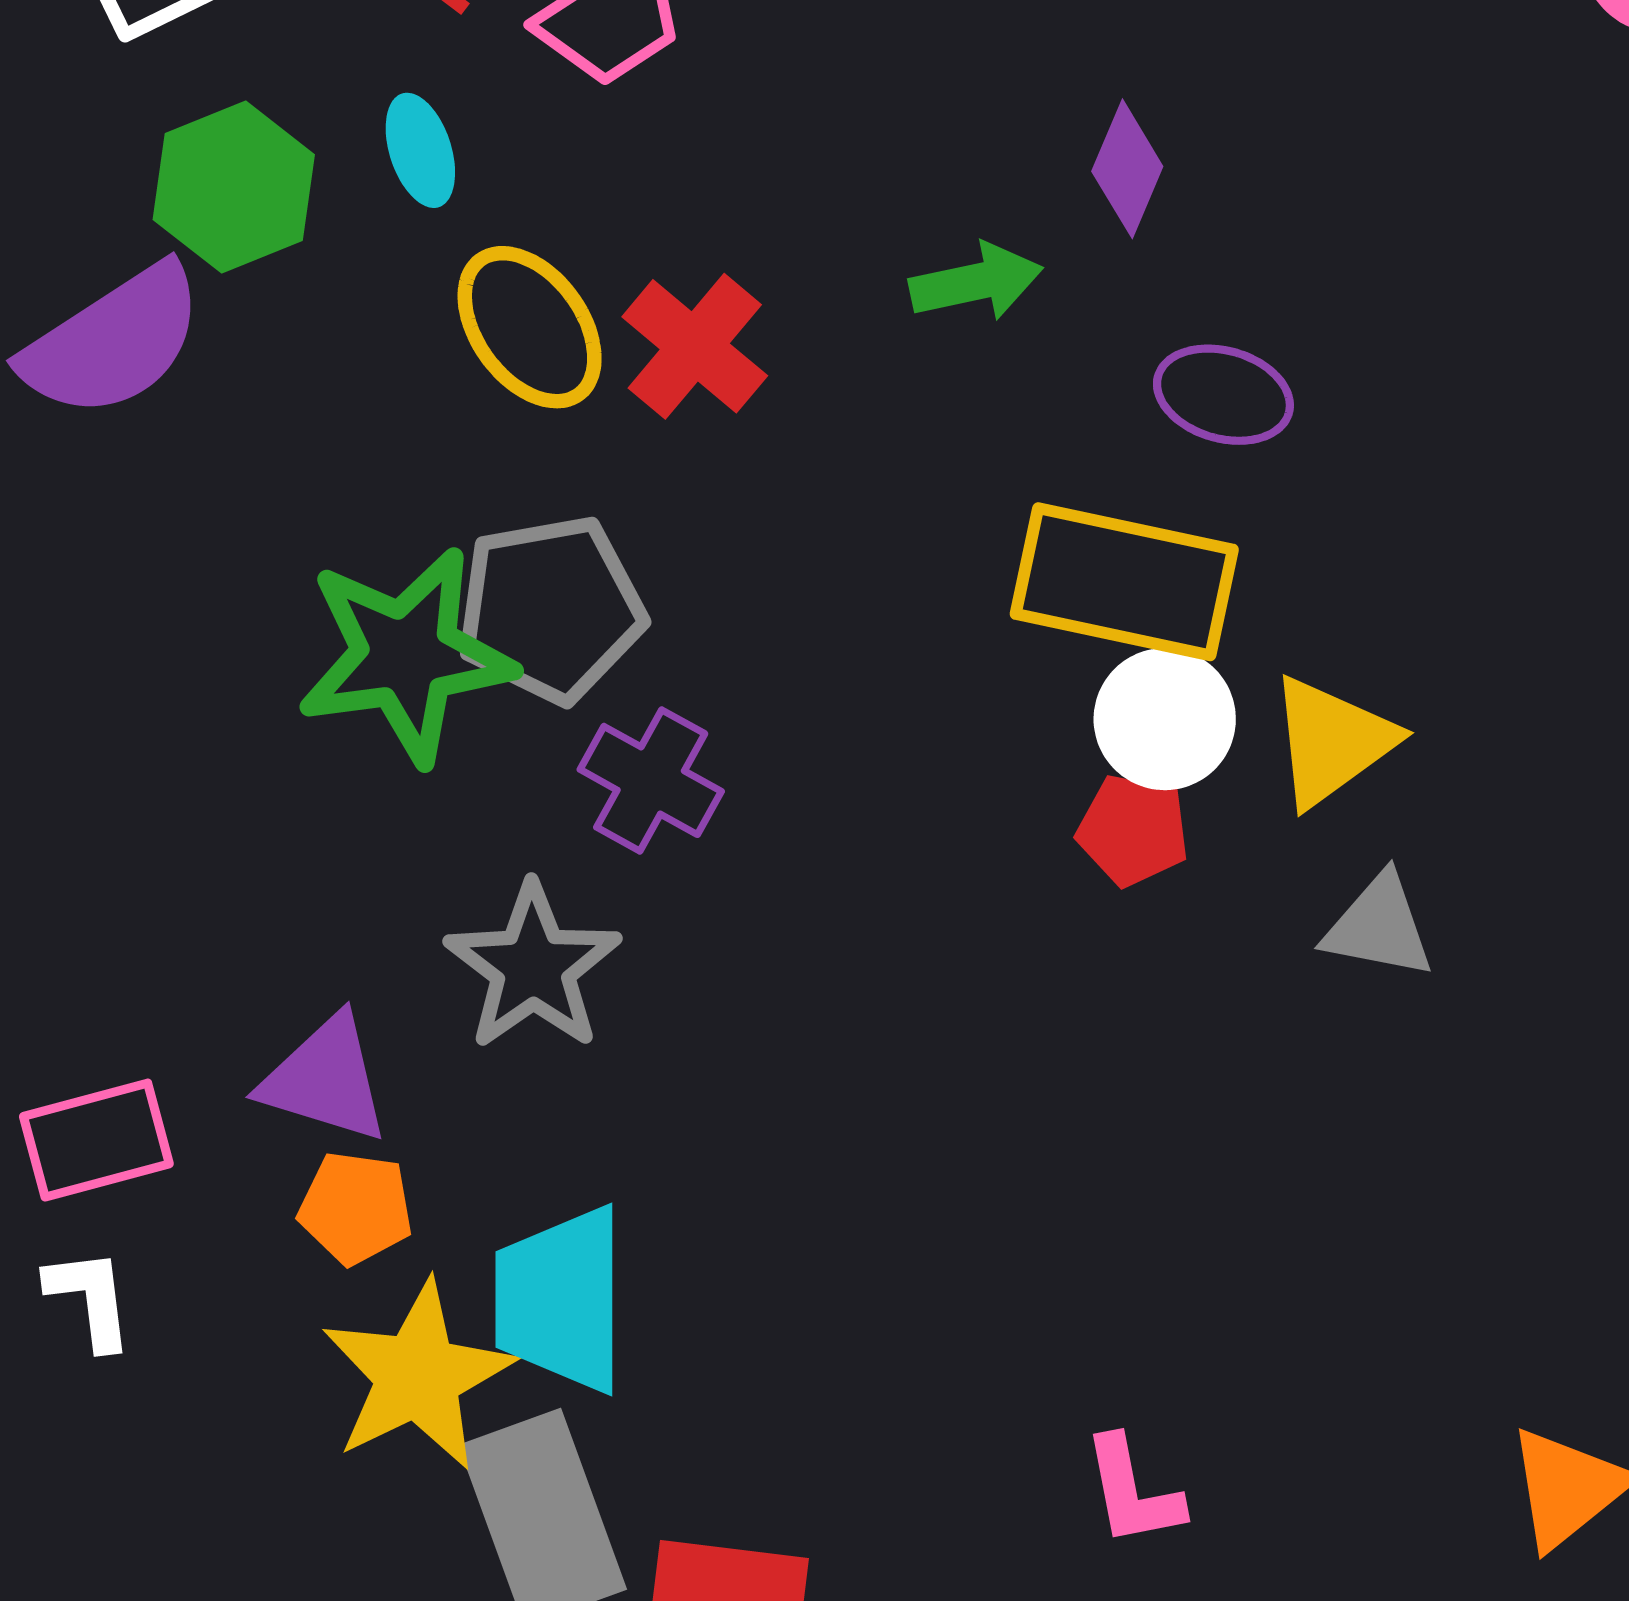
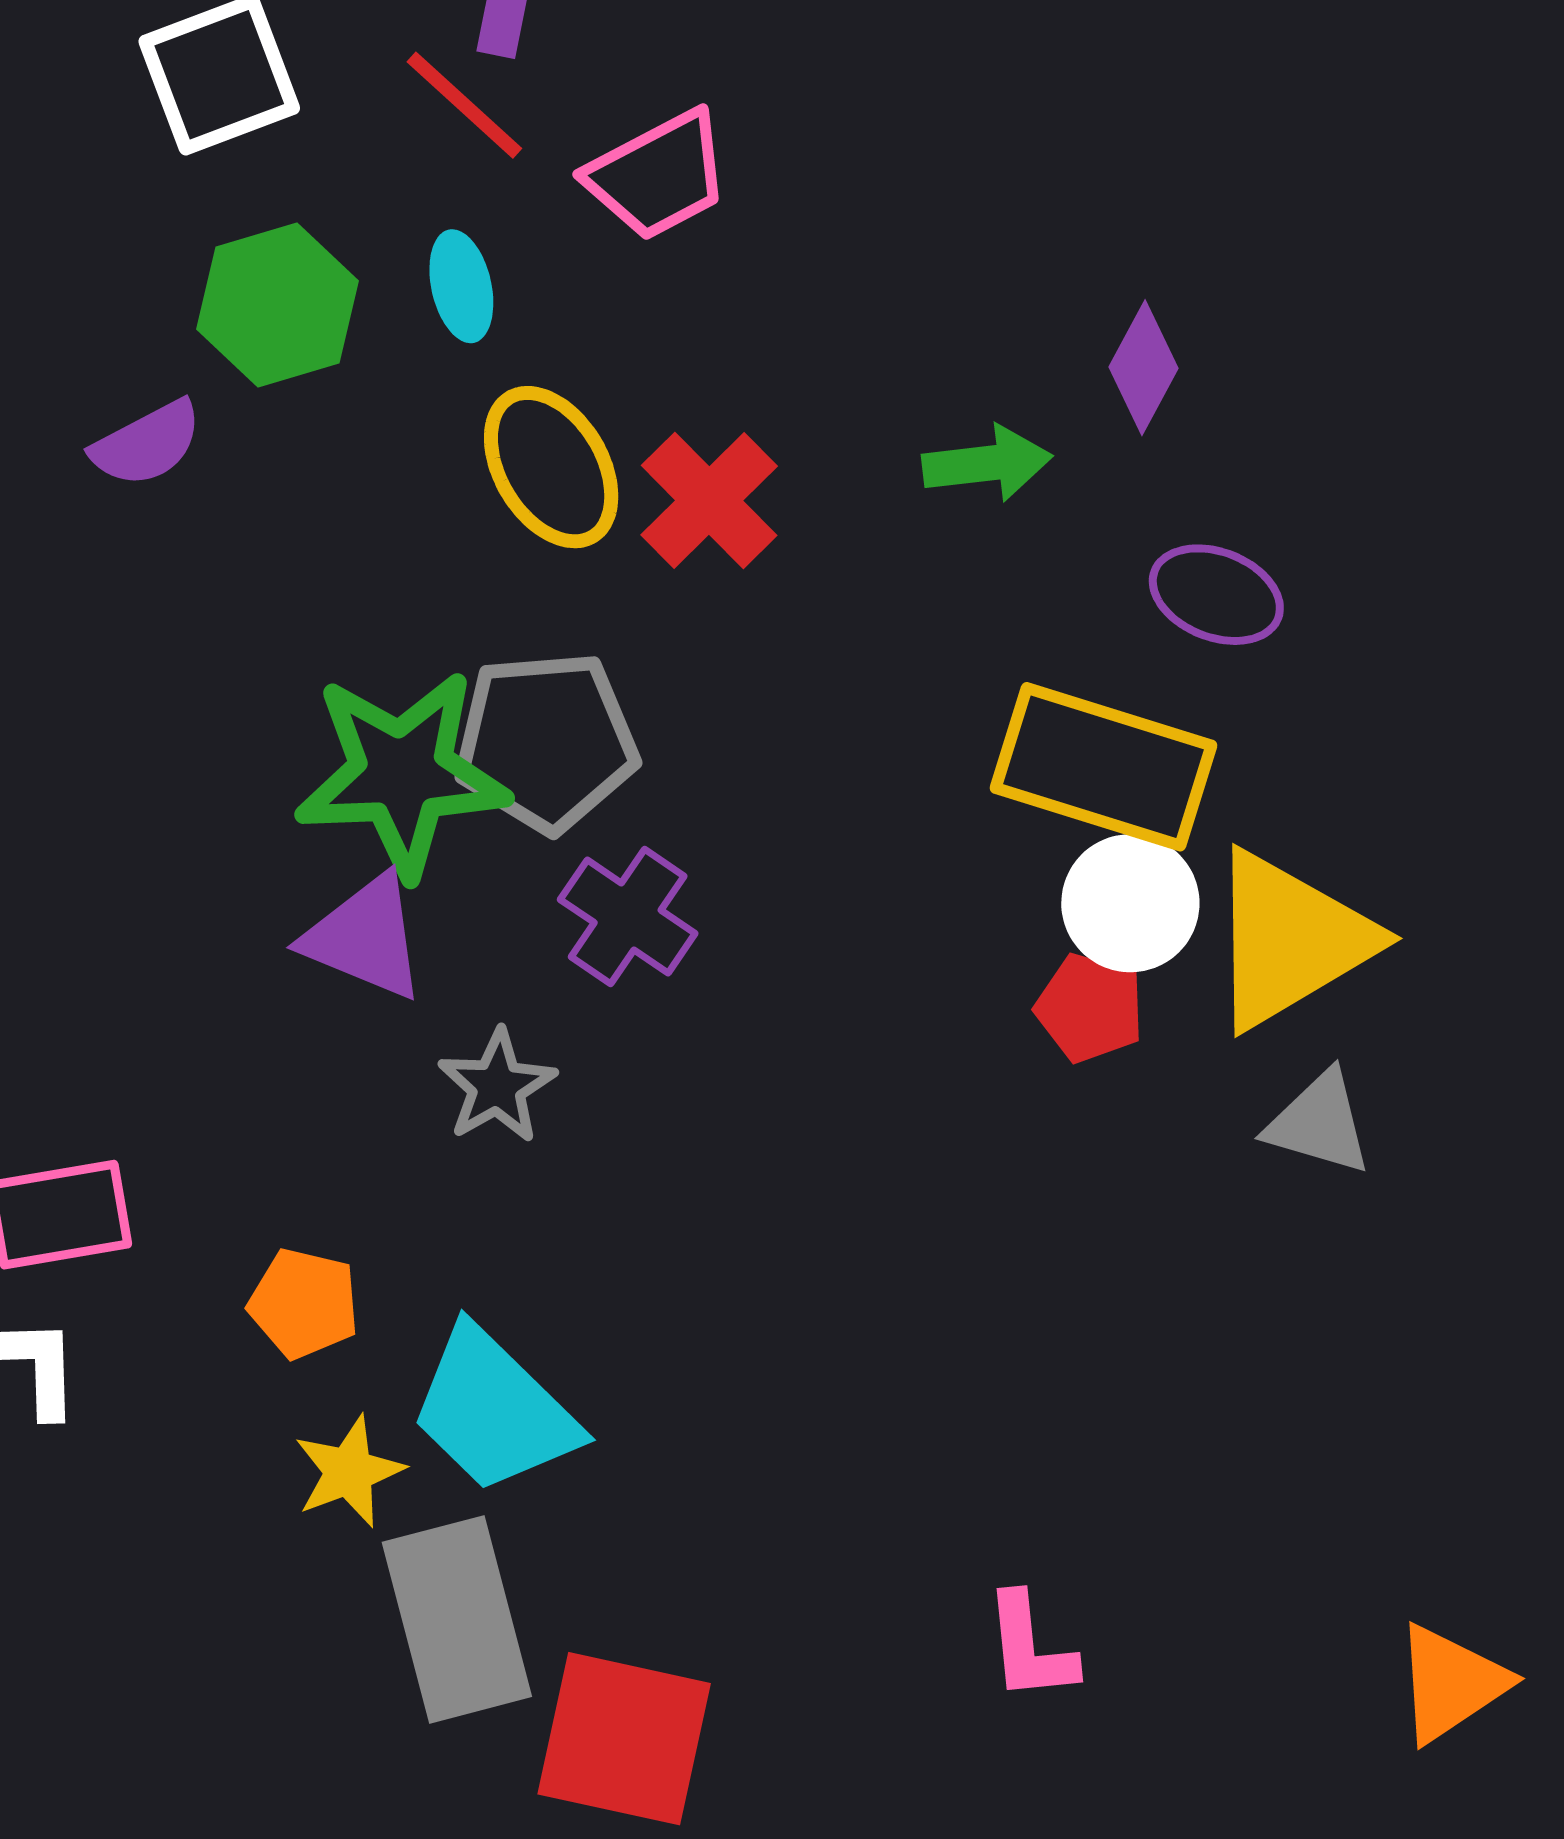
purple semicircle: (113, 341) -> (147, 444), size x0.6
yellow triangle: (1332, 741) -> (1290, 940), size x1.4
gray star: (533, 967) -> (497, 1086), size x0.7
purple triangle: (325, 1079) -> (365, 937), moved
cyan trapezoid: (560, 1299) -> (494, 1410), turned -51
yellow star: (418, 1376) -> (349, 1472), size x0.6

